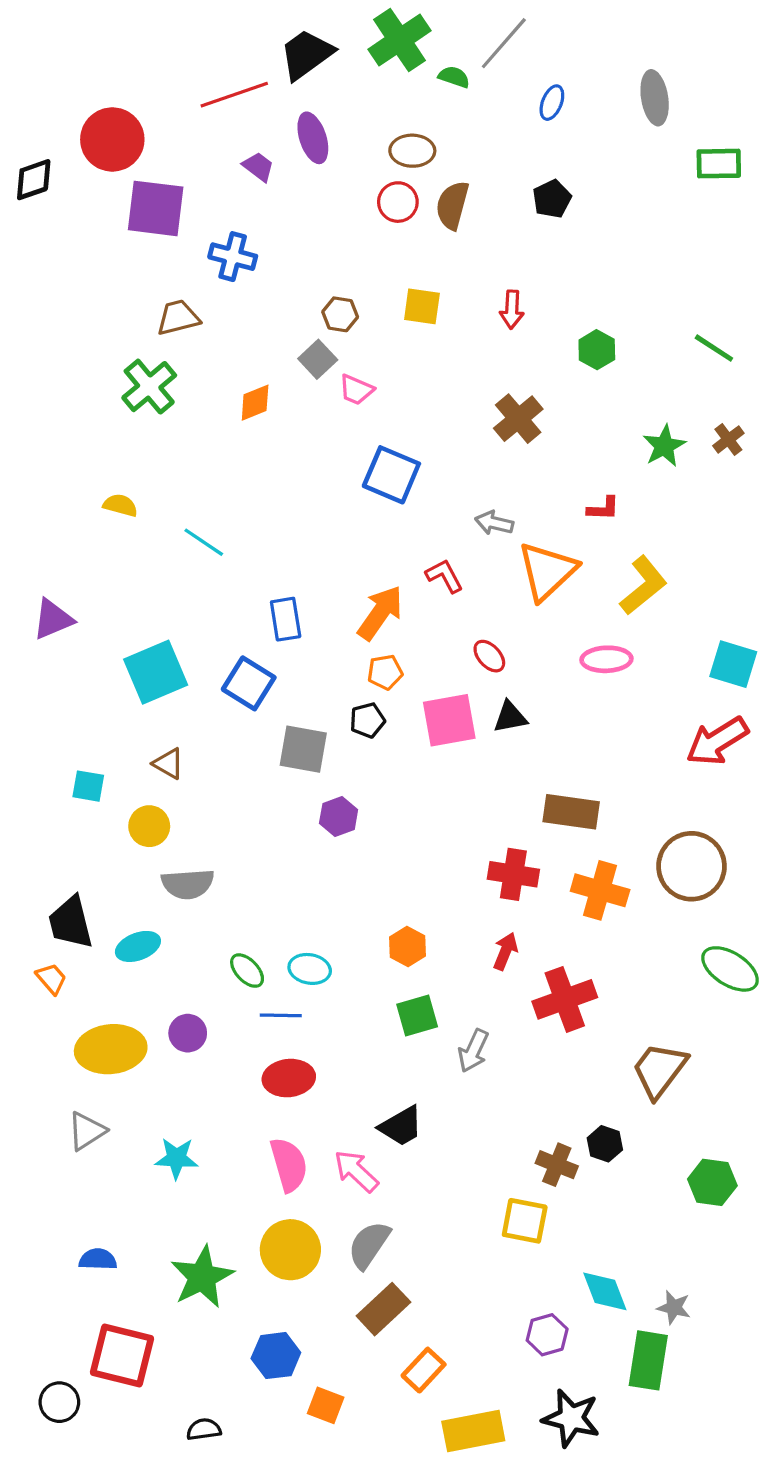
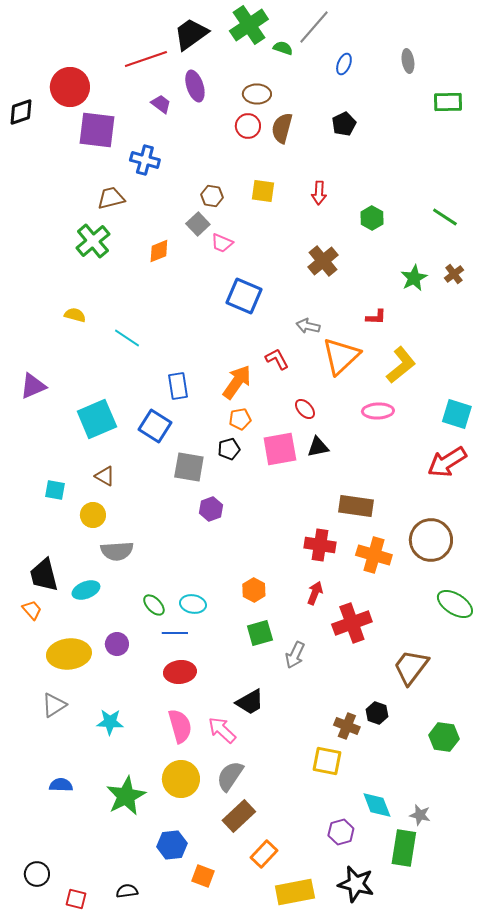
gray ellipse: (655, 98) -> (408, 61), size x0.7
red square: (122, 1356) -> (76, 899), moved, size x0.5

